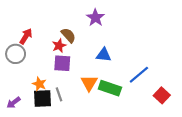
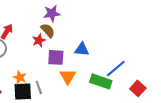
purple star: (95, 18) -> (52, 13), moved, turned 30
purple square: (62, 63) -> (56, 57), moved
green rectangle: (110, 88) -> (101, 81), moved

